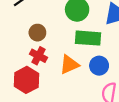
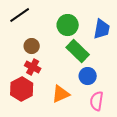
green rectangle: (88, 38) -> (78, 51), turned 40
orange triangle: (69, 65) -> (61, 94), moved

